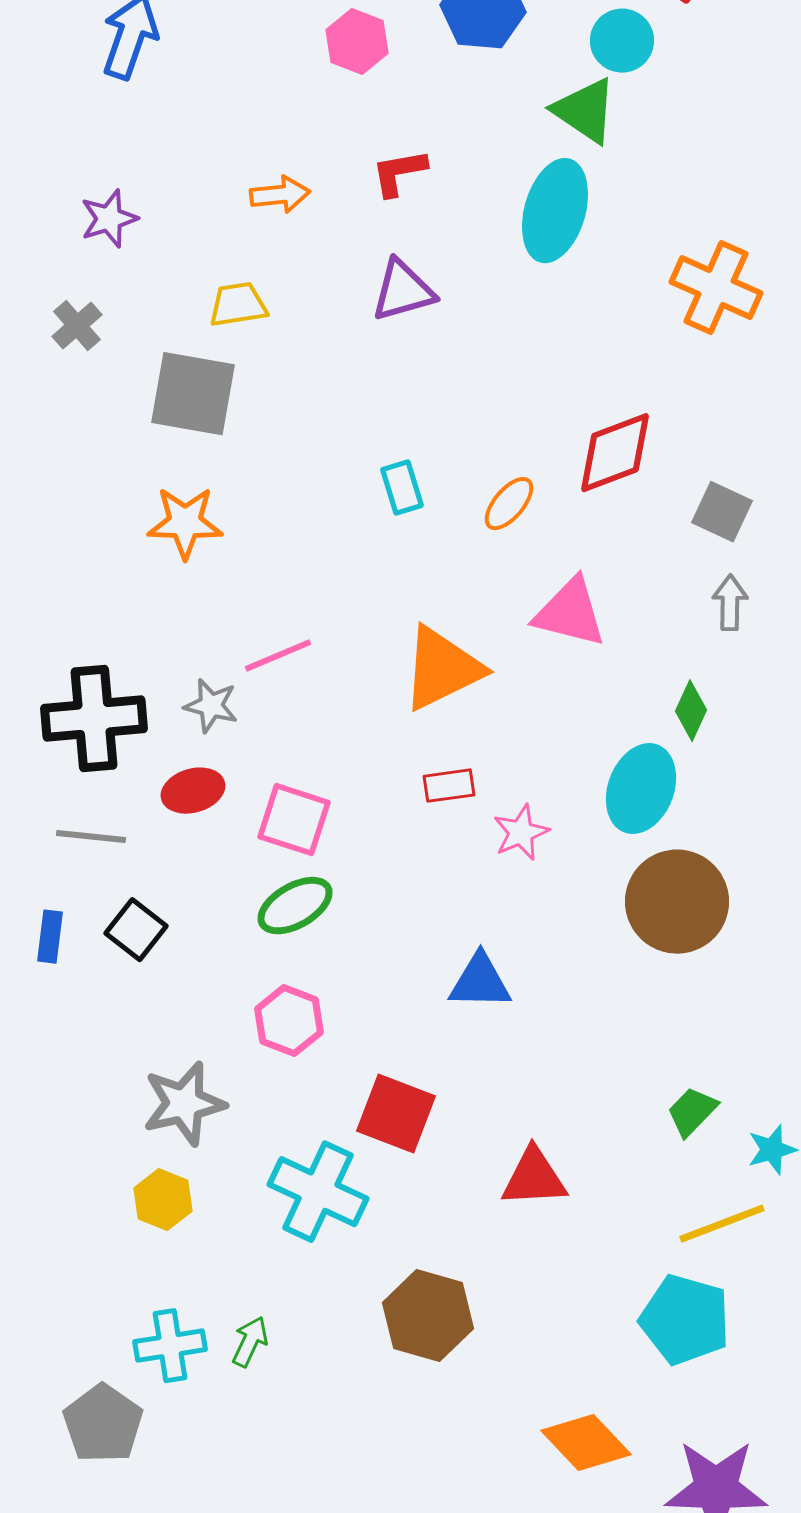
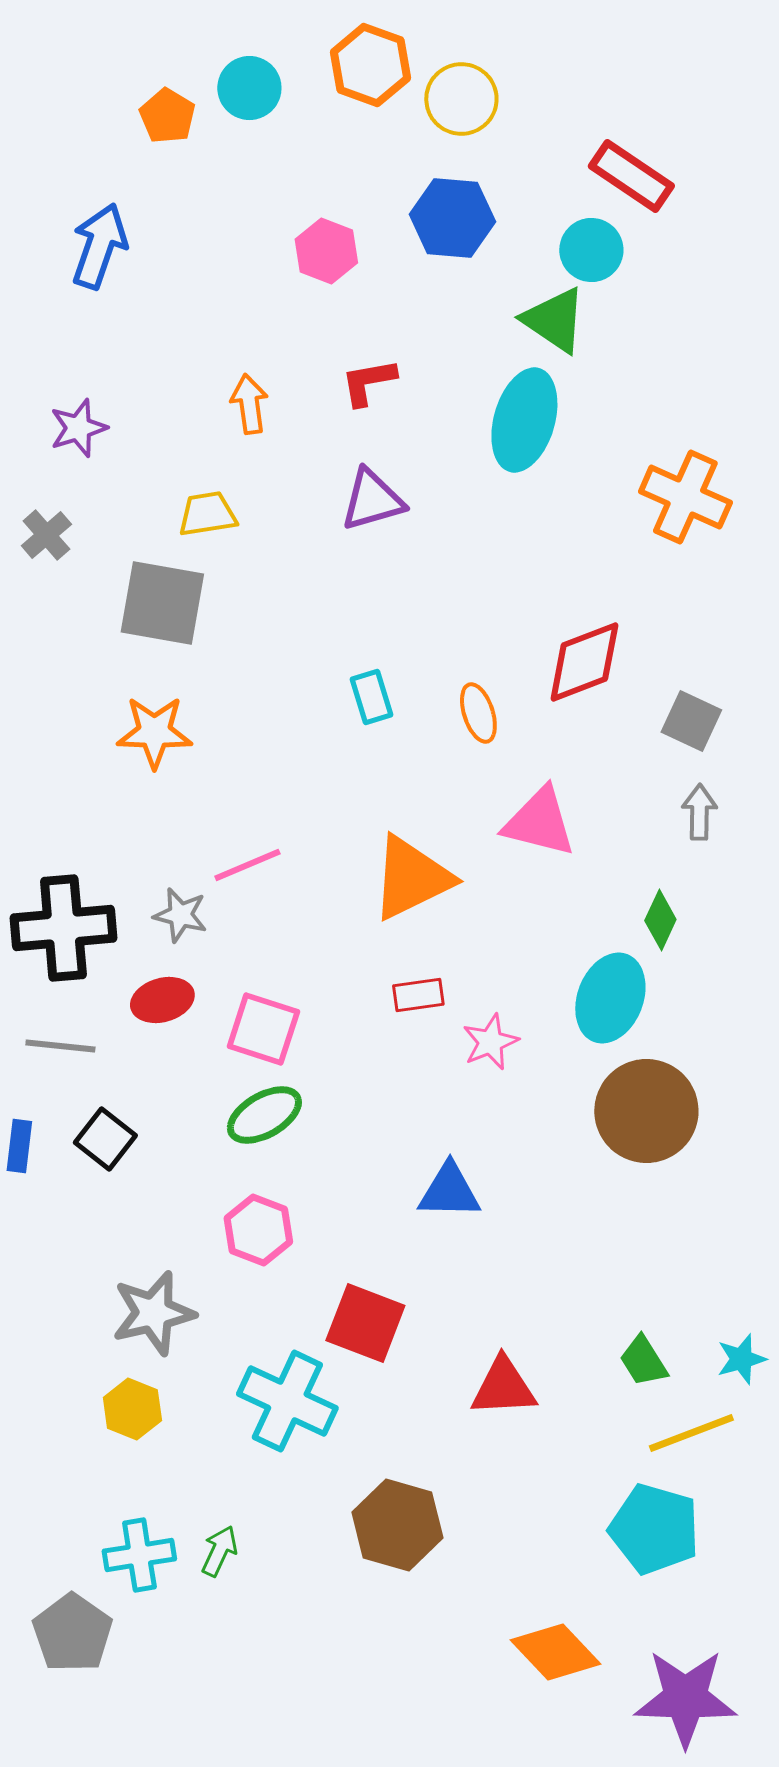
orange arrow: (280, 195) -> (249, 404), turned -92
orange ellipse: (509, 504) -> (478, 713), turned -58
green trapezoid: (692, 1112) -> (643, 1361), moved, turned -76

